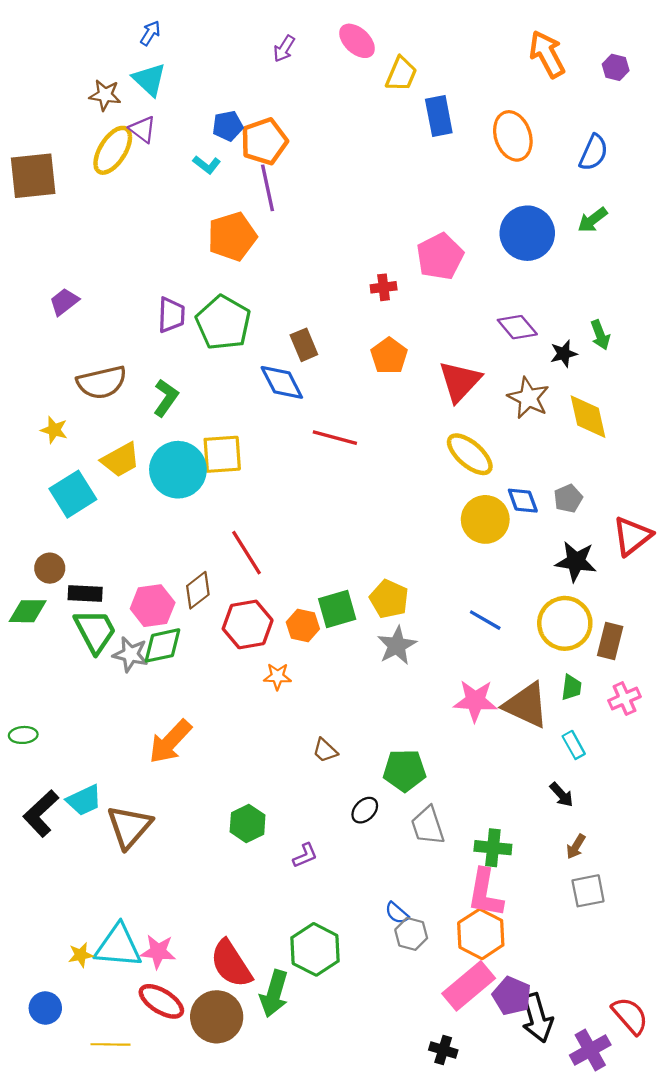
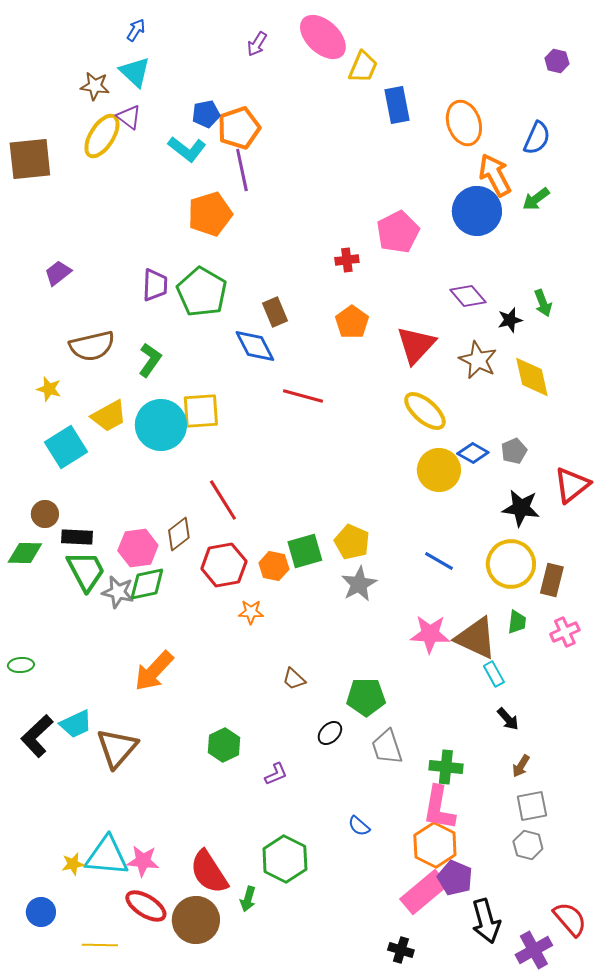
pink ellipse: (357, 41) -> (323, 37), size x1.4
orange arrow: (547, 54) -> (495, 175), moved
cyan L-shape: (207, 165) -> (187, 149), size x1.5
blue diamond: (523, 501) -> (473, 453), turned -40
cyan rectangle: (574, 745) -> (494, 674), moved
gray hexagon: (411, 934) -> (528, 845), moved
green arrow: (274, 994) -> (248, 899), size x0.6
purple pentagon: (512, 996) -> (455, 878), moved

